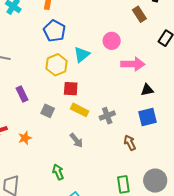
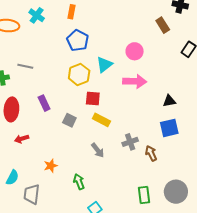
pink arrow: (133, 64) -> (135, 81), moved
gray cross: (107, 116) -> (130, 142), moved
orange star: (25, 138) -> (51, 166), moved

